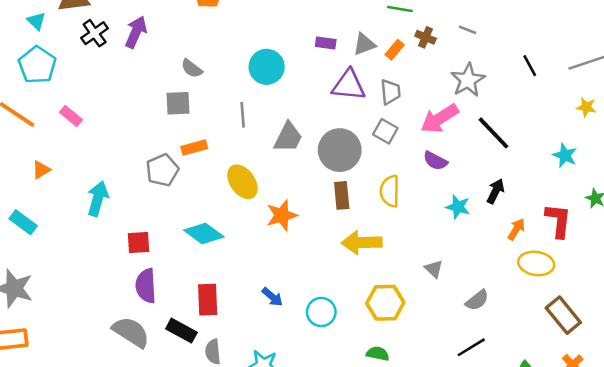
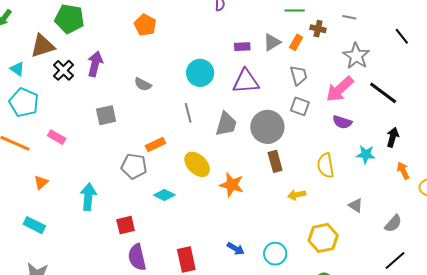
purple triangle: (349, 85) -> (246, 81), moved
gray square: (178, 103) -> (106, 115), moved
gray pentagon: (162, 170) -> (134, 166), turned -30
yellow semicircle: (390, 191) -> (326, 166), moved
orange star: (282, 215) -> (232, 185), turned -30
orange arrow: (516, 229) -> (403, 171), moved, turned -48
cyan diamond: (204, 233) -> (164, 195), moved, size x0.7
yellow arrow: (362, 242) -> (297, 195), size x0.6

